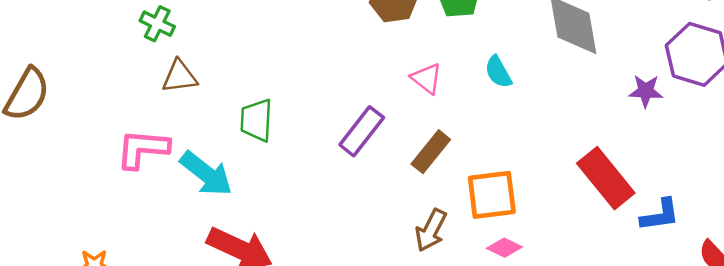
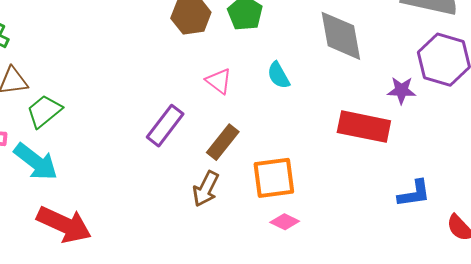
green trapezoid: (256, 120) -> (44, 111), moved, turned 48
red rectangle: (606, 178) -> (364, 127), moved, turned -39
brown arrow: (431, 230) -> (206, 189), moved

